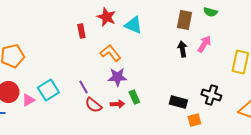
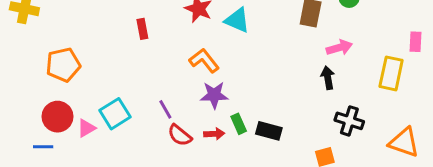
red rectangle: (81, 31) -> (142, 29), moved
pink arrow: (204, 44) -> (339, 48), turned 42
black arrow: (182, 49) -> (328, 78), moved
black rectangle: (178, 102) -> (269, 131), moved

